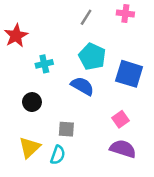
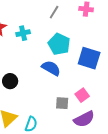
cyan cross: (44, 64) -> (23, 33), moved
gray square: (66, 129) -> (62, 103), moved
purple semicircle: (123, 149) -> (84, 119), turned 135

